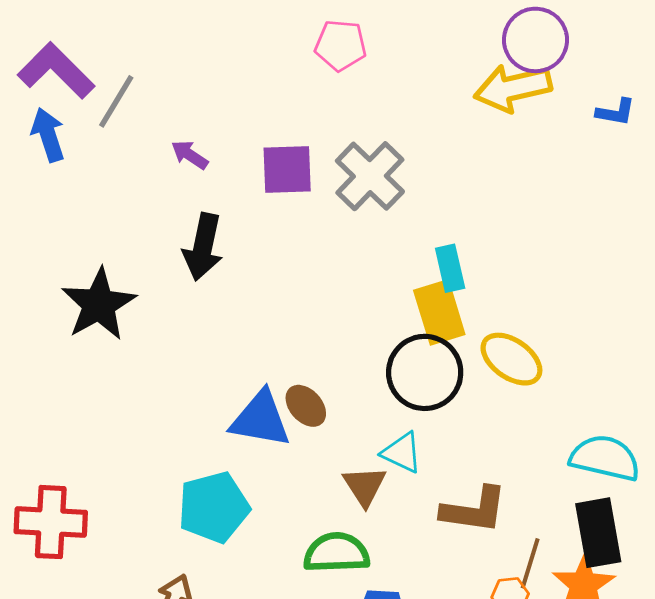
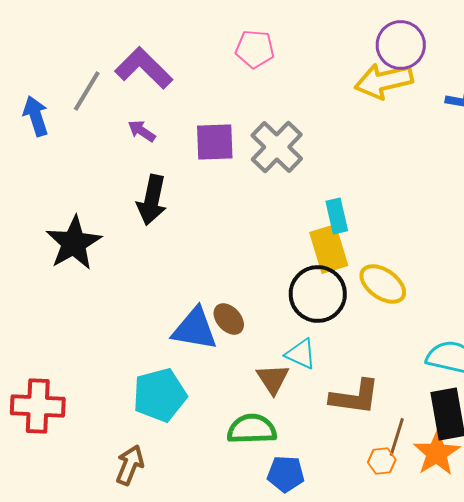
purple L-shape: (56, 71) -> (144, 68), moved

